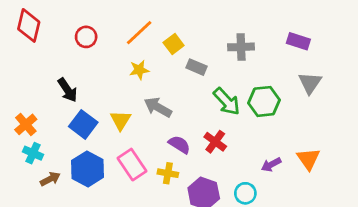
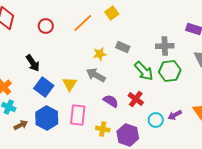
yellow square: (174, 44) -> (112, 13), moved
gray cross: (241, 47) -> (165, 46), moved
yellow star: (139, 70) -> (100, 54), moved
pink rectangle: (132, 165) -> (78, 115), turned 40
yellow cross: (168, 173) -> (103, 129), moved
cyan circle: (245, 193) -> (156, 120), moved

